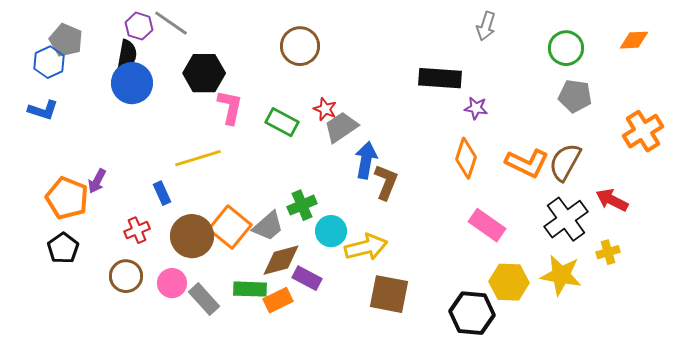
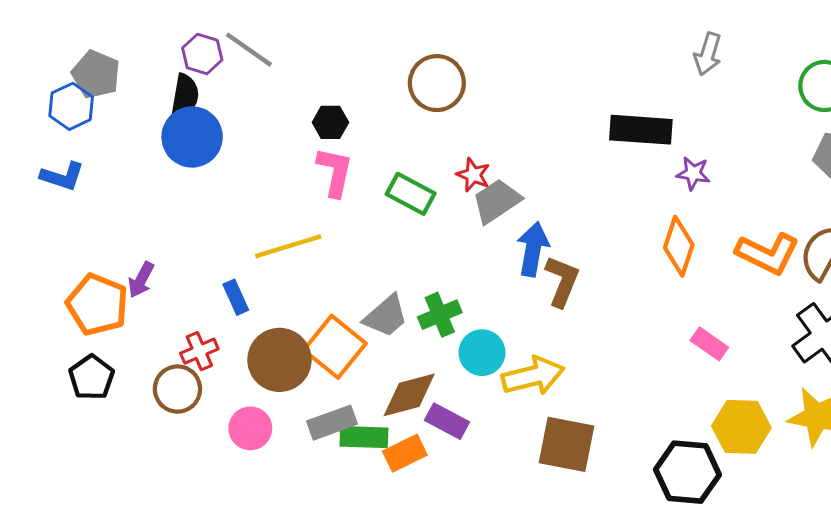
black hexagon: (204, 73) -> (330, 122), moved, size x0.6
pink rectangle: (487, 225) -> (709, 344), size x0.7
gray trapezoid: (268, 226) -> (386, 316), moved
brown circle: (126, 276) -> (177, 389), moved
gray rectangle: (204, 299) -> (332, 423), moved, turned -68

